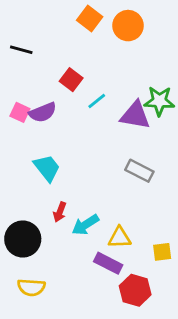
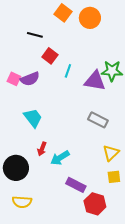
black line: (21, 50) -> (35, 35), moved
cyan line: (97, 101) -> (68, 71), turned -32
yellow triangle: (120, 238) -> (111, 153), moved, turned -42

